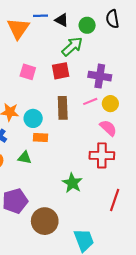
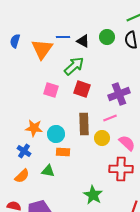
green circle: (87, 25) -> (107, 37), moved
green arrow: (72, 46) -> (74, 66), moved
red square: (61, 71) -> (82, 89), turned 30
purple cross: (100, 76) -> (119, 94), turned -30
yellow circle: (110, 104) -> (102, 138), moved

